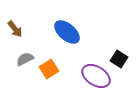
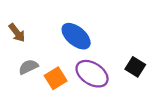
purple ellipse: (96, 76) -> (92, 74), moved

